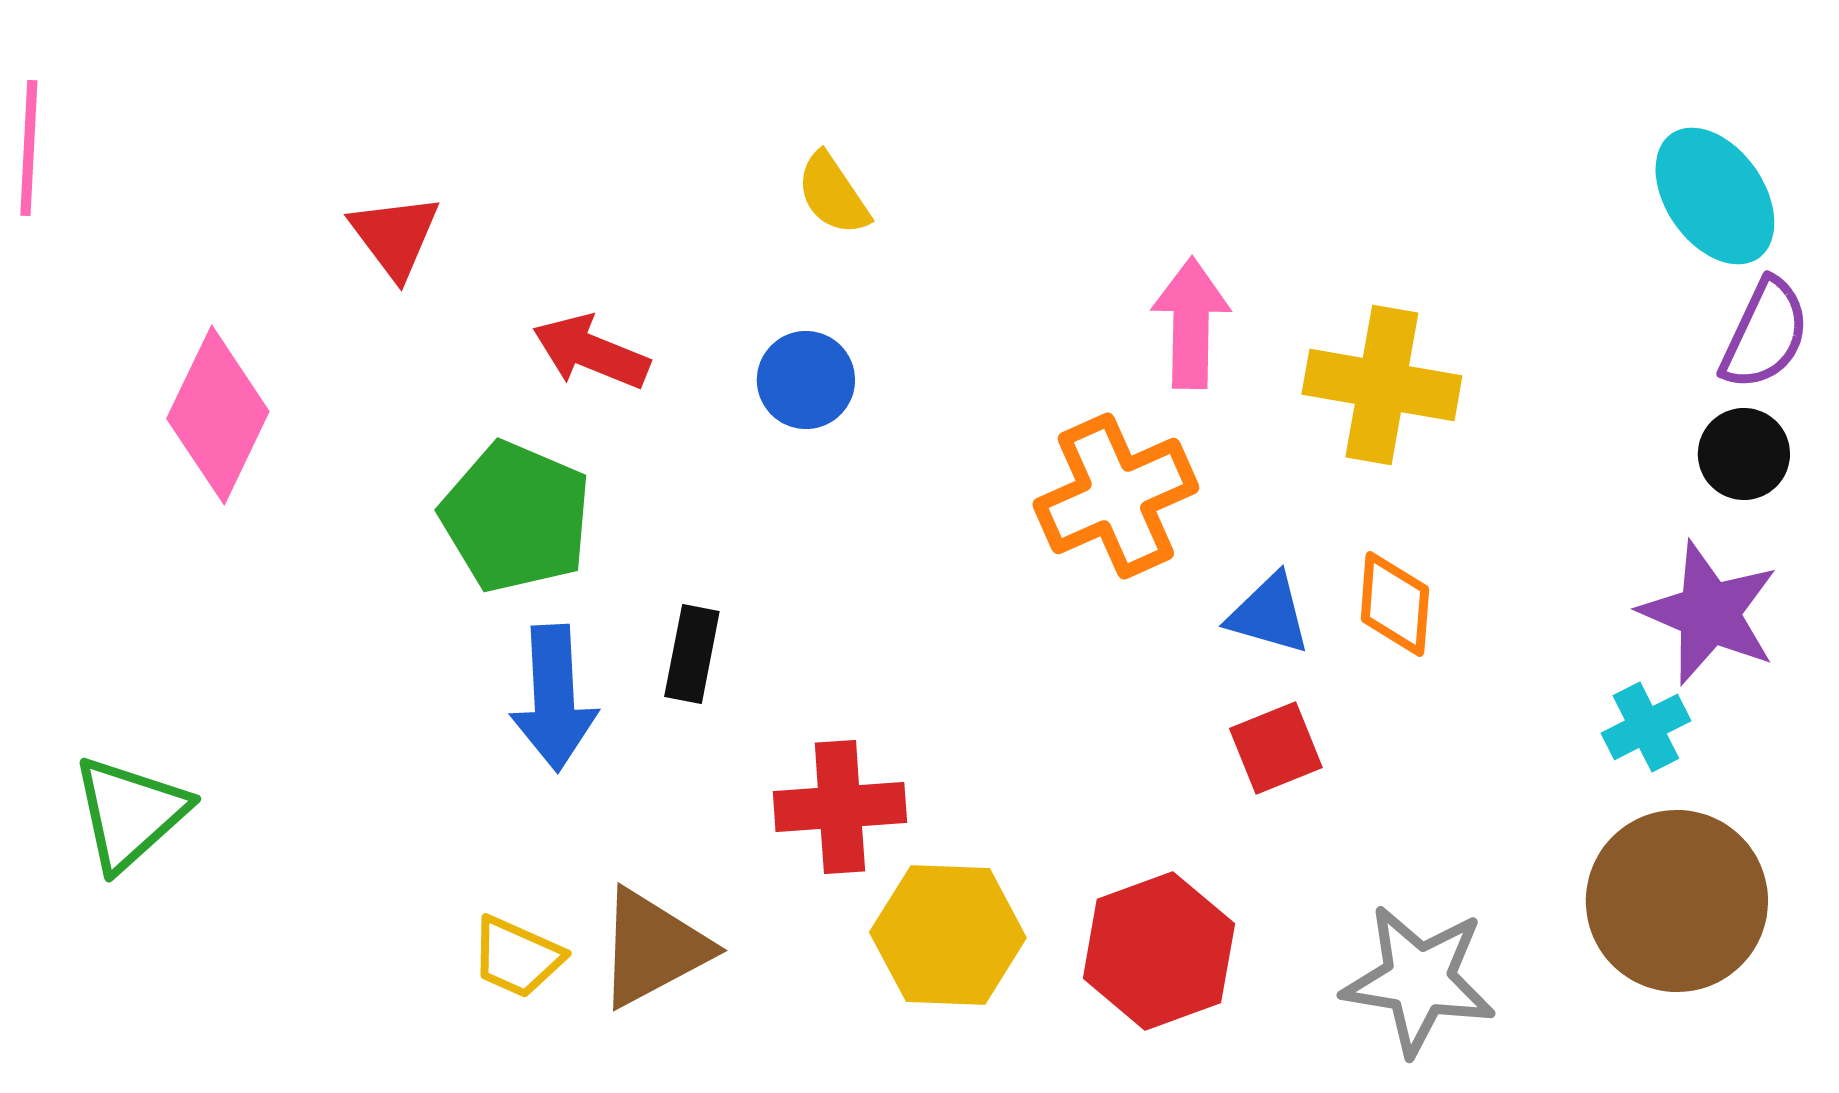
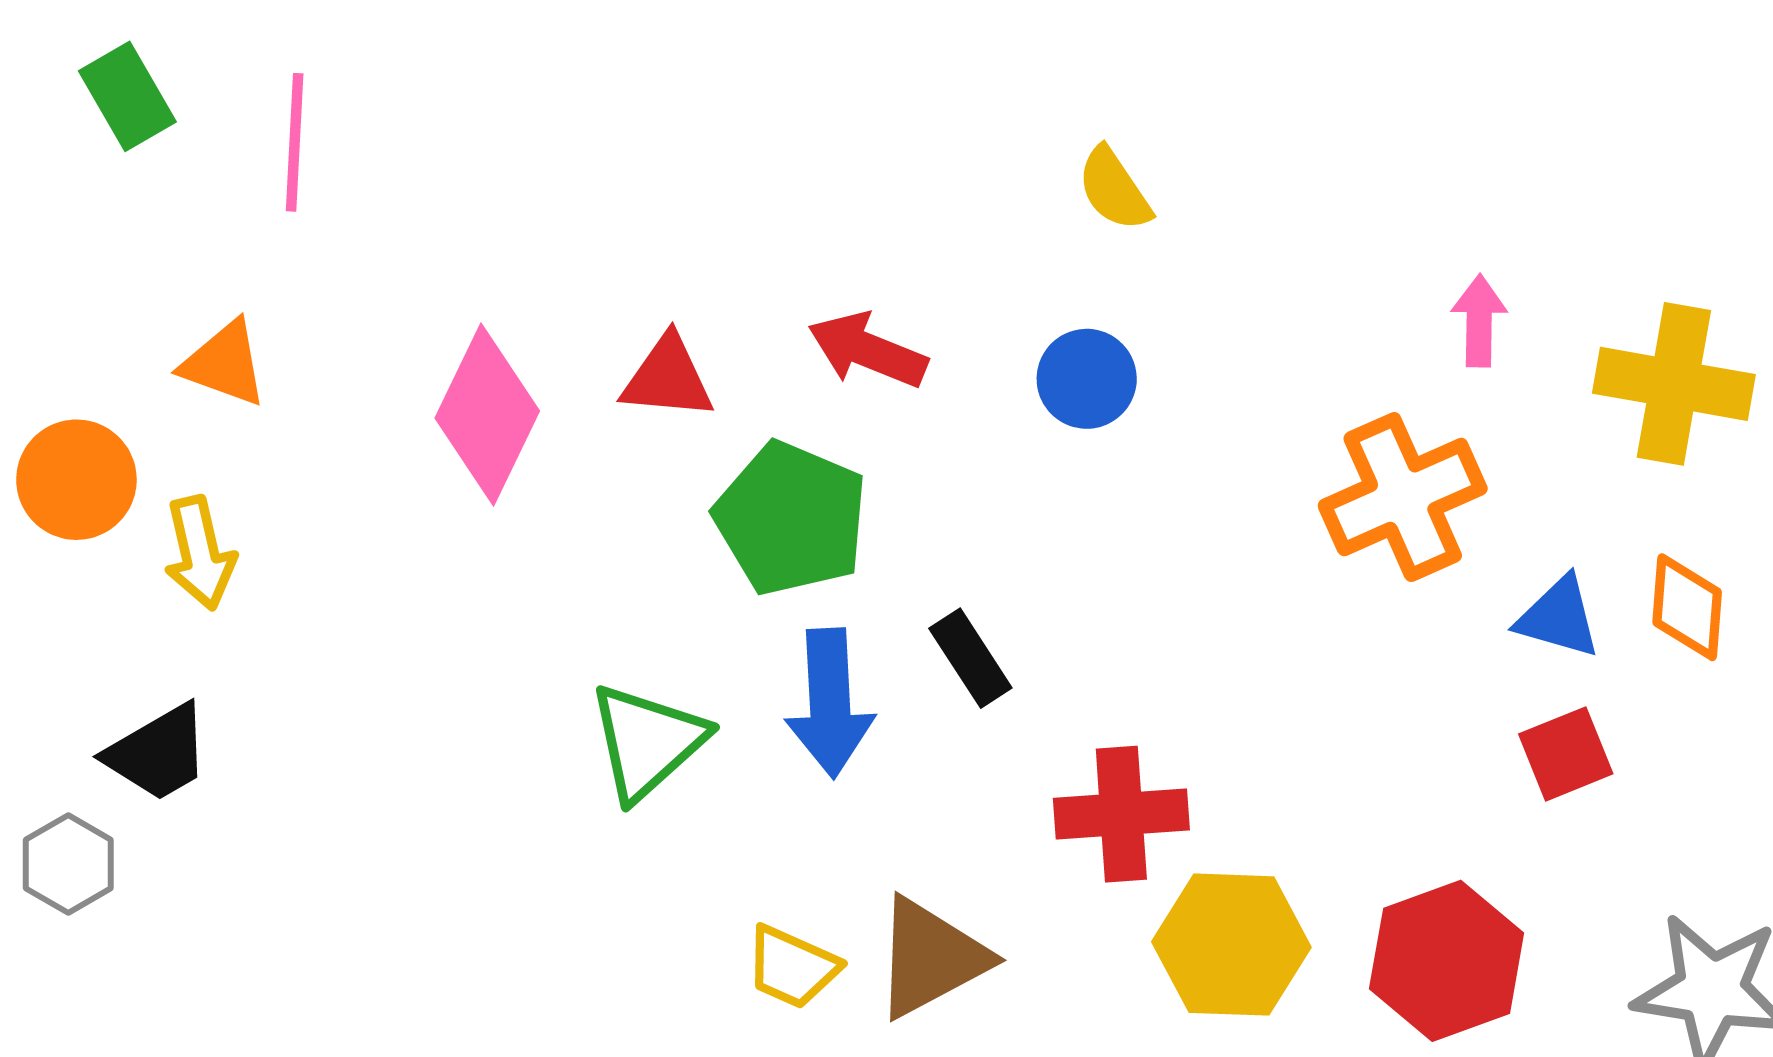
red triangle: (395, 236) -> (668, 378), moved, turned -48
pink arrow: (1191, 323) -> (1479, 321), size x0.7
black rectangle: (692, 654) -> (970, 658), turned -44
green triangle: (130, 813) -> (647, 742), moved

